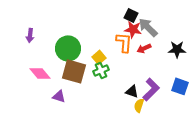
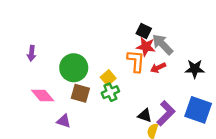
brown square: (74, 71) -> (80, 93), size x0.7
blue square: (180, 86) -> (198, 110), size x1.4

